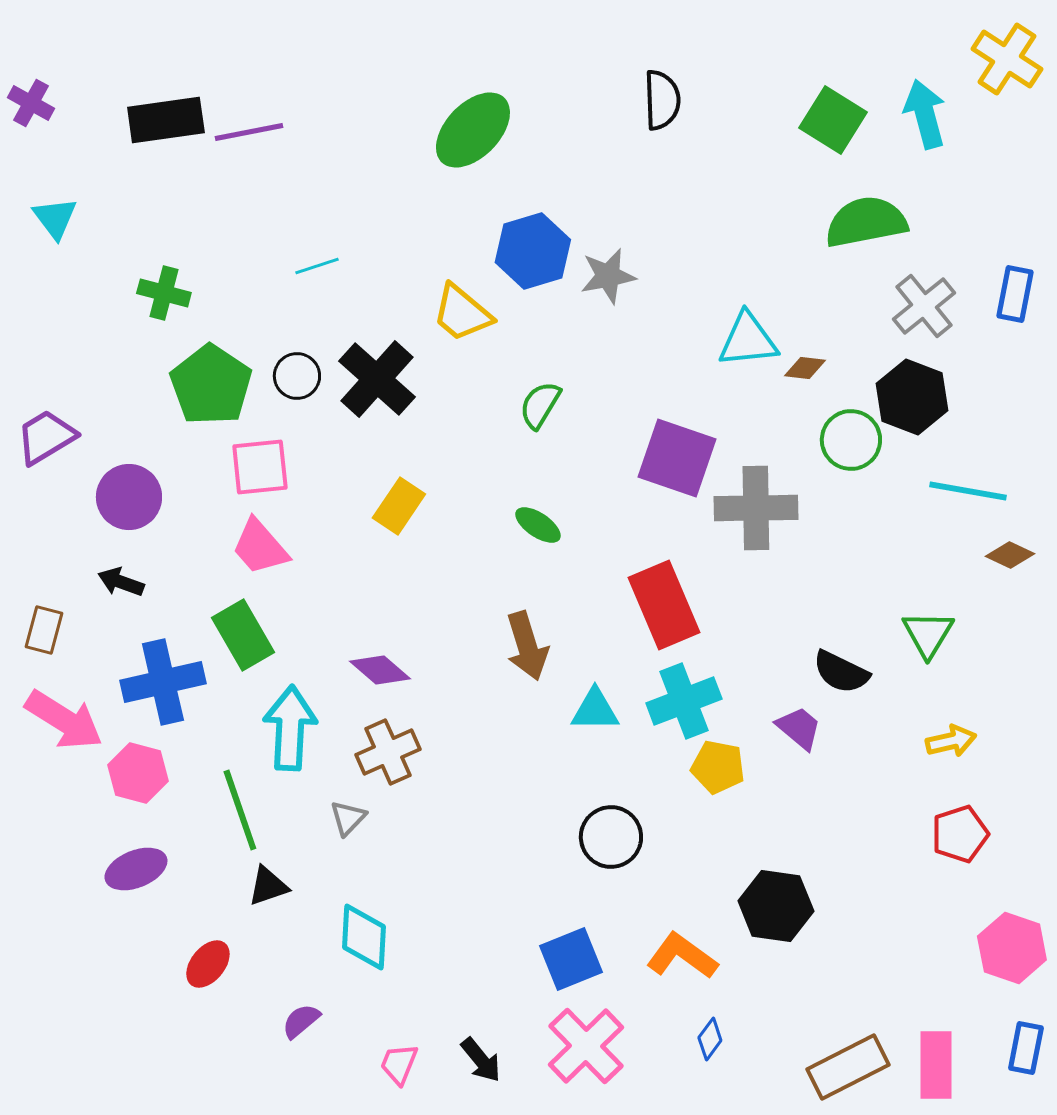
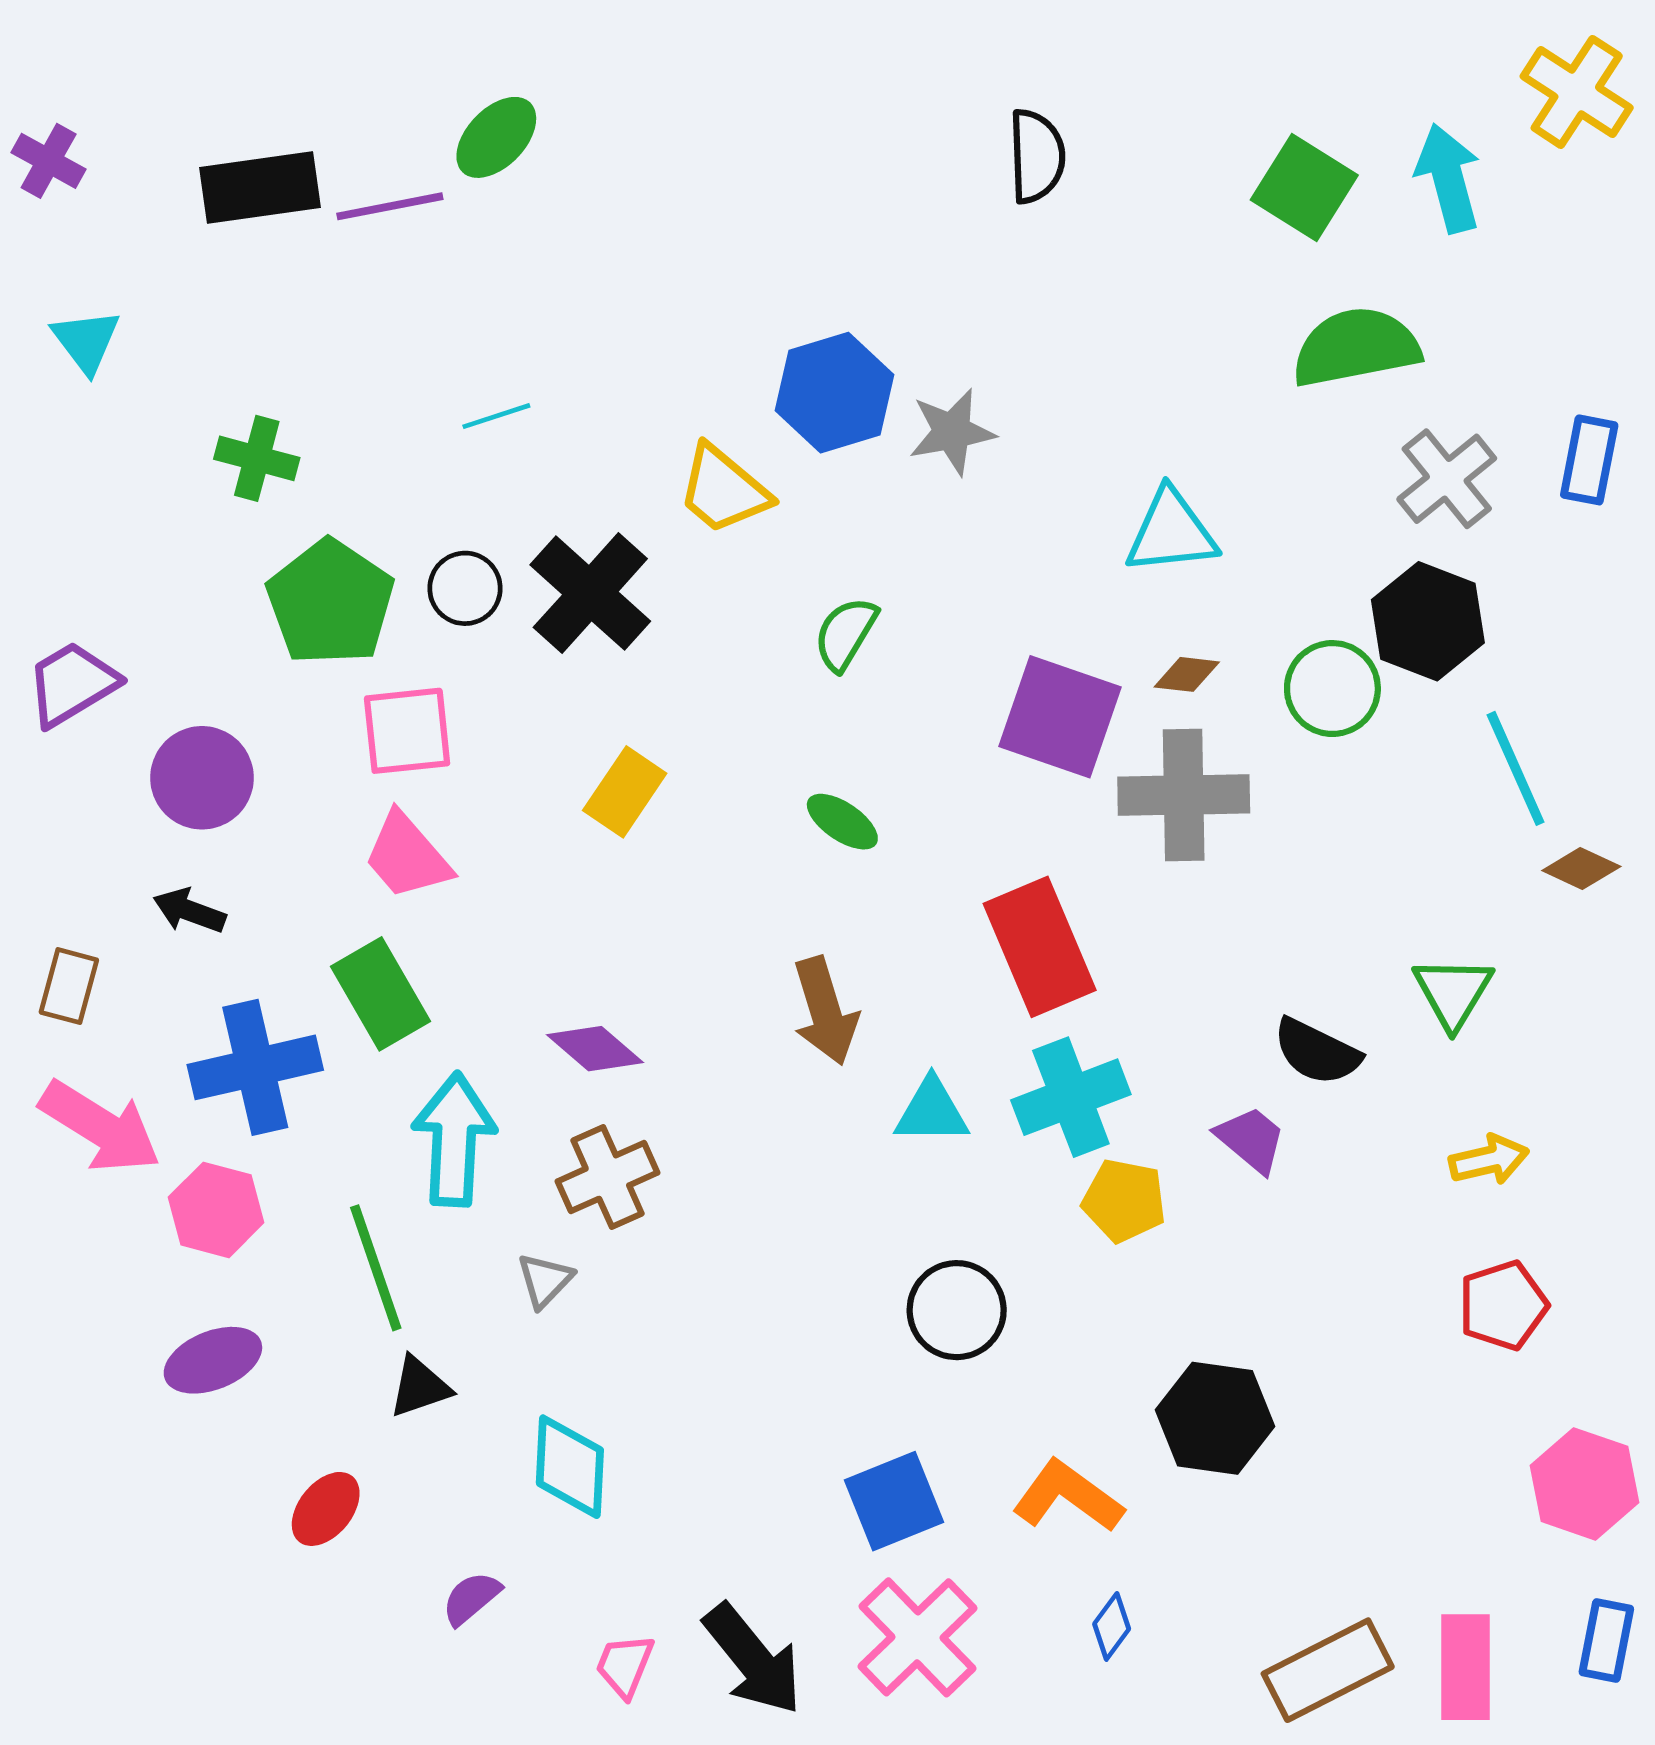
green ellipse: (473, 130) -> (496, 137), moved, size x0.7
brown diamond: (805, 368) -> (1187, 674), moved
cyan line: (968, 491) -> (1516, 768), turned 56
black arrow: (481, 1060) -> (753, 1659), size x1.6

